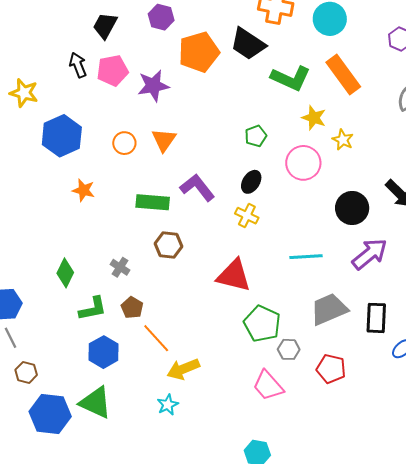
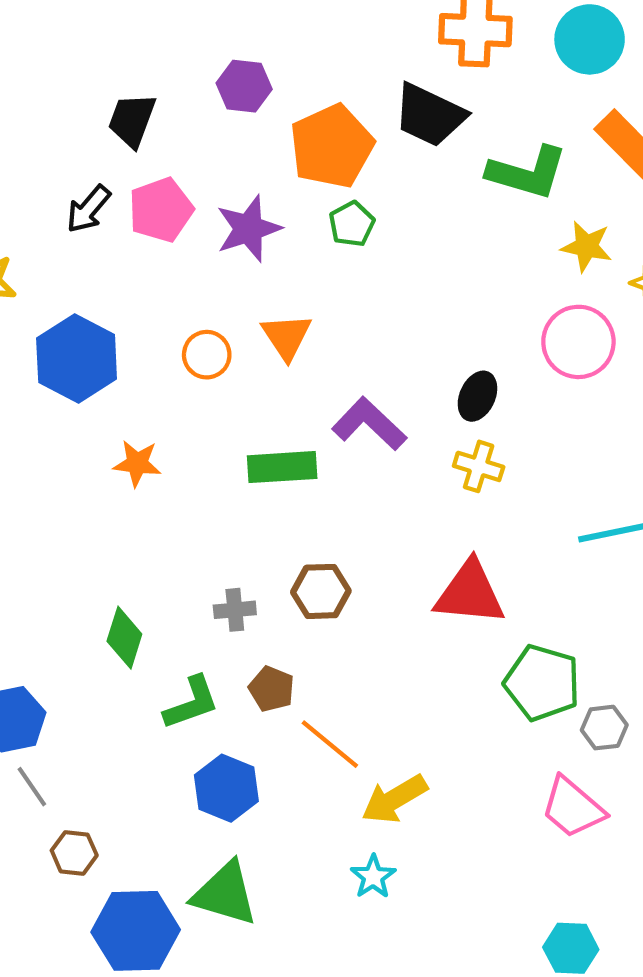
black arrow: (78, 65) -> (88, 209), turned -110
green pentagon: (256, 136) -> (352, 224), moved
brown hexagon: (169, 245) -> (321, 591), moved
gray cross: (120, 267) -> (235, 610), turned -30

